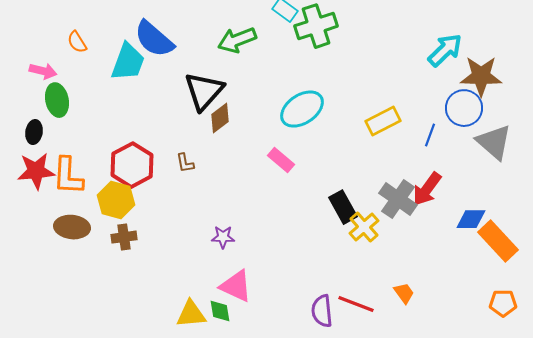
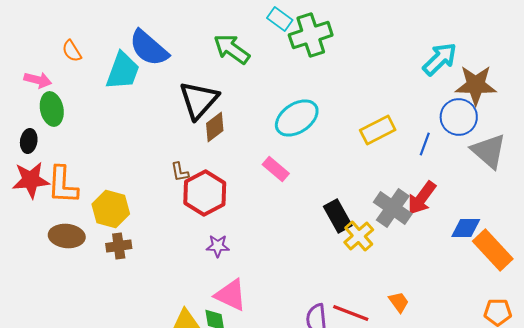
green arrow: (237, 40) -> (232, 49), turned 57
red hexagon: (132, 165) -> (205, 193), moved

